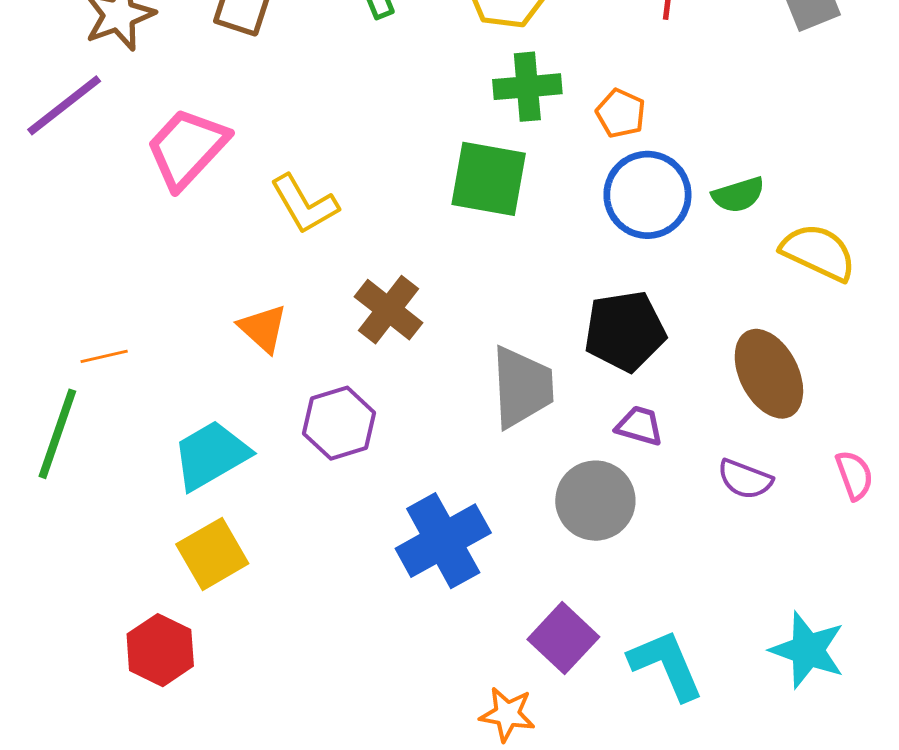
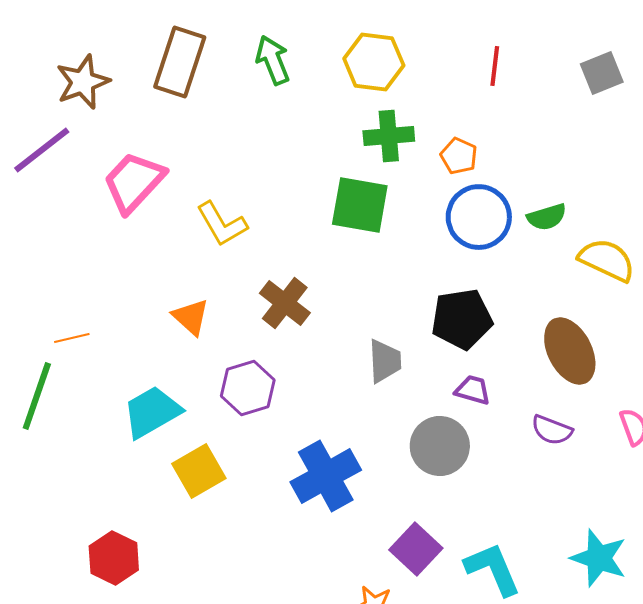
gray trapezoid: (522, 387) -> (385, 361), size x0.7
yellow square: (212, 554) -> (199, 471), moved

